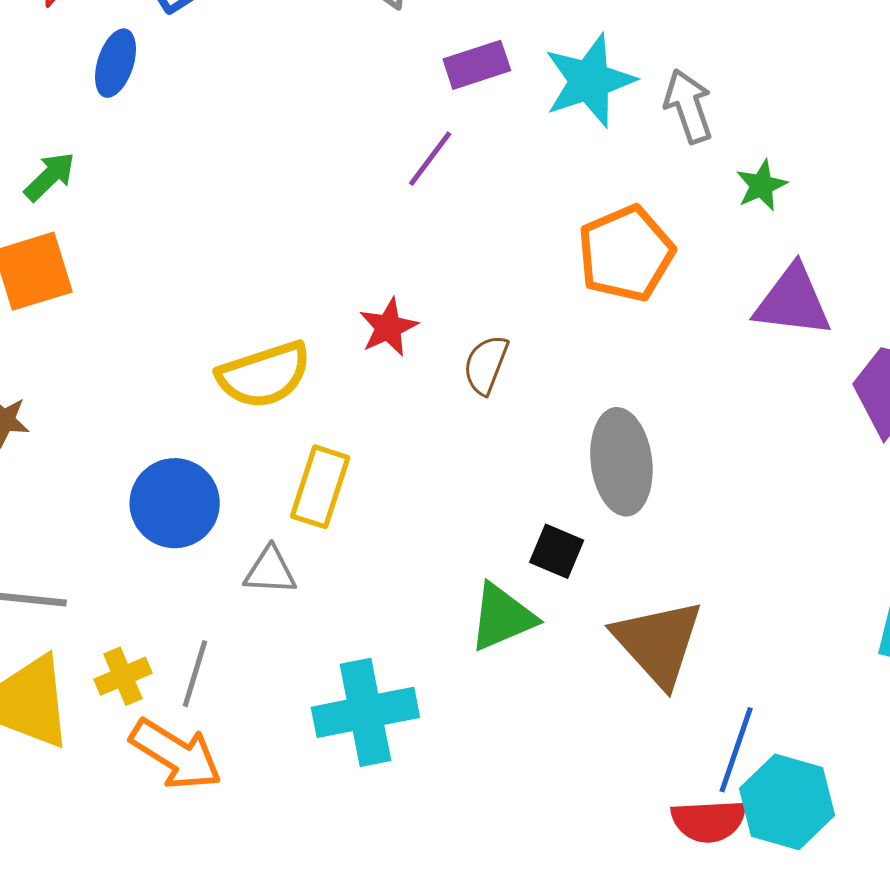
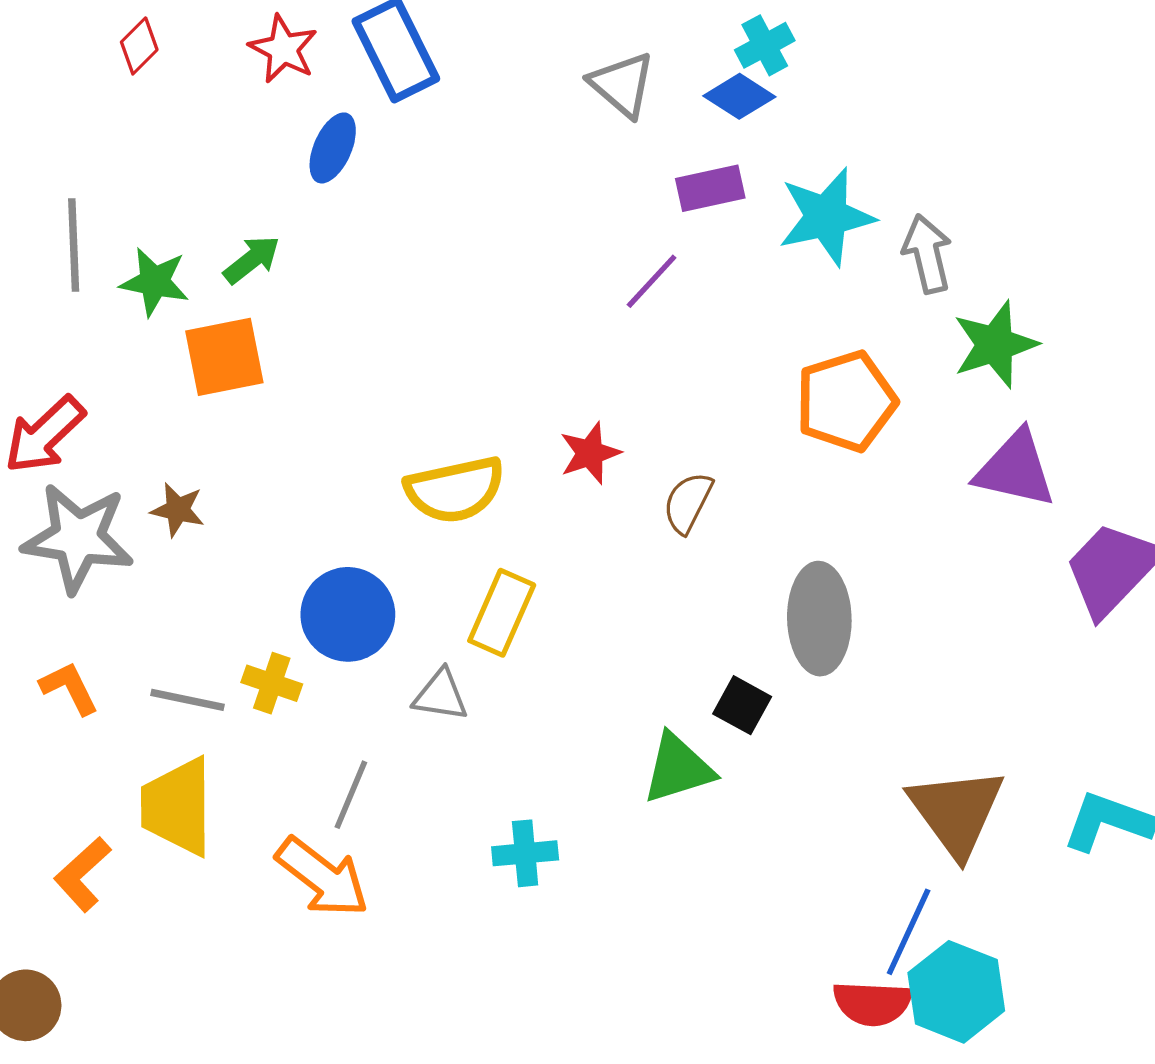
green star: (761, 185) -> (995, 345), size x1.6
brown triangle: (658, 643) -> (956, 812), moved
yellow cross: (123, 676) -> (272, 683), moved, turned 36
cyan cross: (365, 712) -> (525, 853), size x0.6

